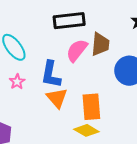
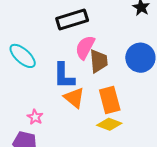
brown trapezoid: (100, 44) -> (99, 61), moved
pink star: (17, 82) -> (35, 117), moved

